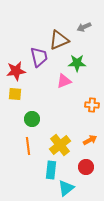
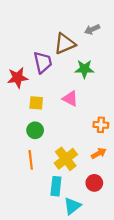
pink triangle: (64, 81) -> (70, 98), moved, turned 49
yellow square: (15, 94) -> (36, 103), moved
orange cross: (92, 105) -> (101, 125), moved

